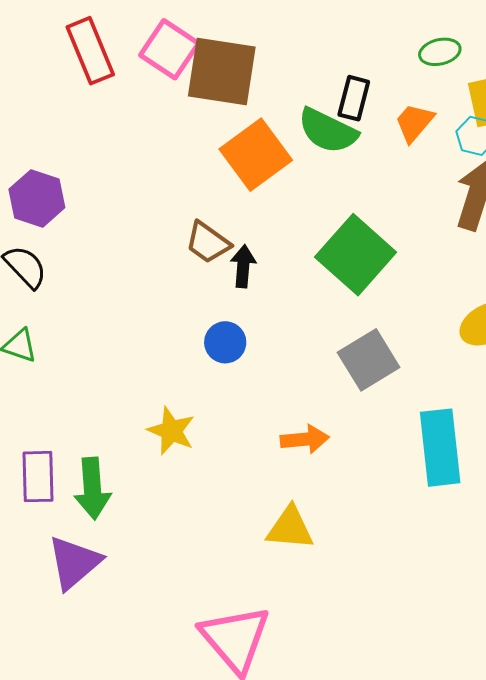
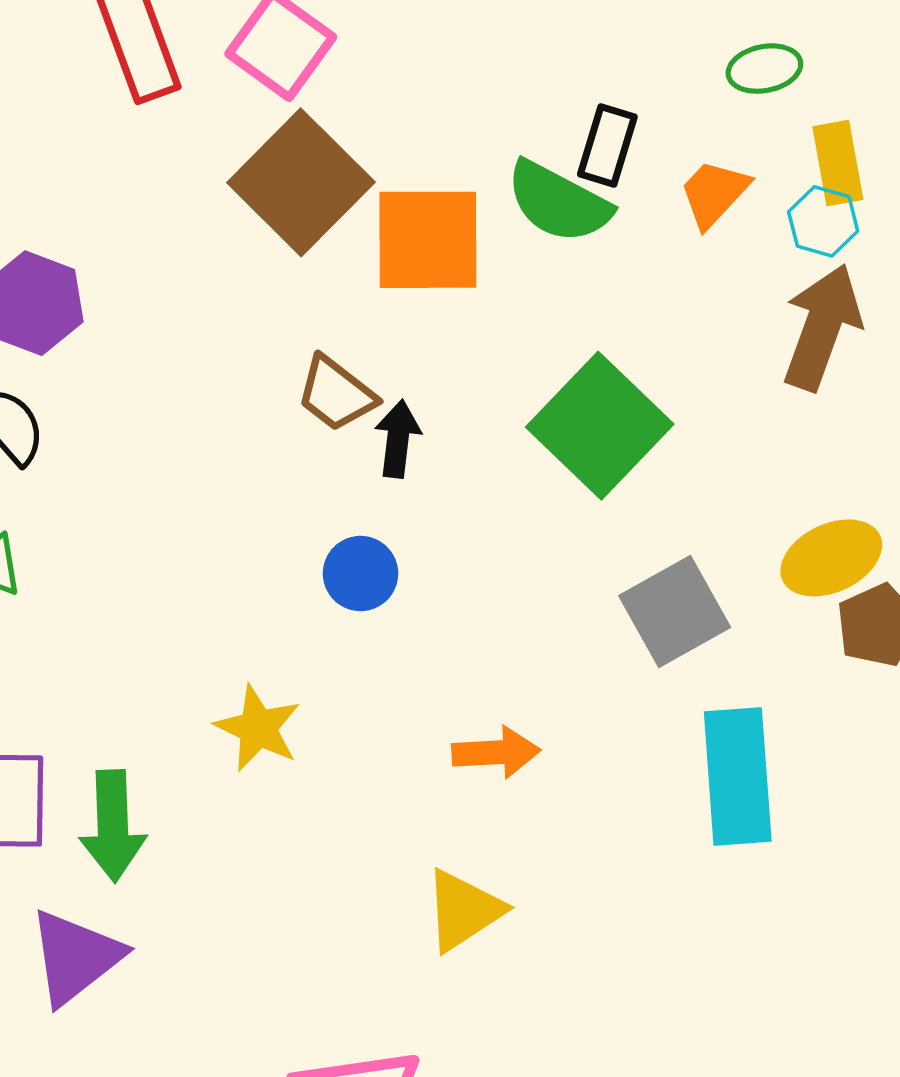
brown square: (222, 71) -> (301, 182), moved, turned 34
orange square: (256, 155) -> (428, 240), turned 34
gray square: (369, 360) -> (675, 612), moved
yellow triangle: (290, 528) -> (464, 910), turned -40

